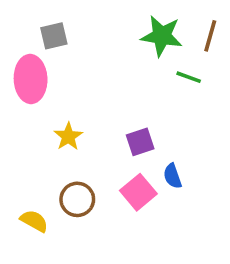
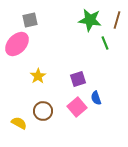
green line: (189, 77) -> (105, 43), turned 48
pink ellipse: (31, 79) -> (17, 44), turned 45

